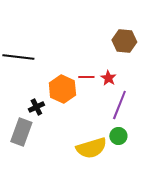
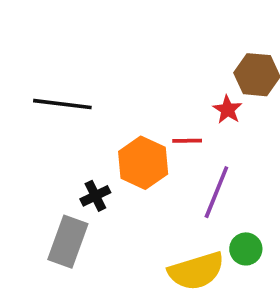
red star: (108, 78) -> (227, 110), moved
purple line: (119, 105) -> (216, 192), moved

